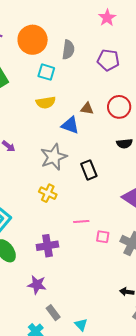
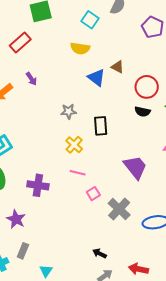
red circle: (119, 107) -> (147, 87), moved
gray star: (54, 157) -> (69, 111), moved, size x0.6
yellow cross: (48, 193) -> (74, 145), moved
pink square: (103, 237) -> (93, 194), turned 32
gray rectangle: (53, 313) -> (23, 251), turned 42

